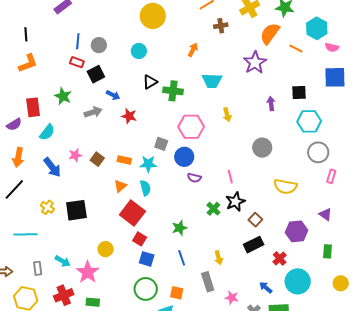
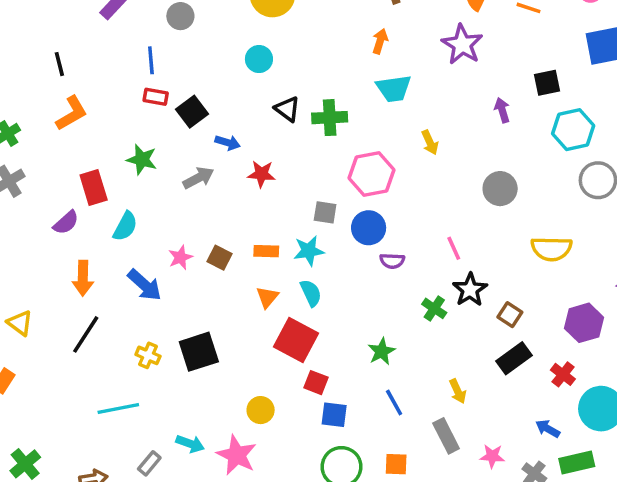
gray circle: (99, 45) -> (180, 16), moved
orange arrow: (193, 50) -> (380, 41), moved
black triangle: (150, 82) -> (287, 109), turned -42
gray rectangle: (38, 268) -> (149, 463), turned 56

